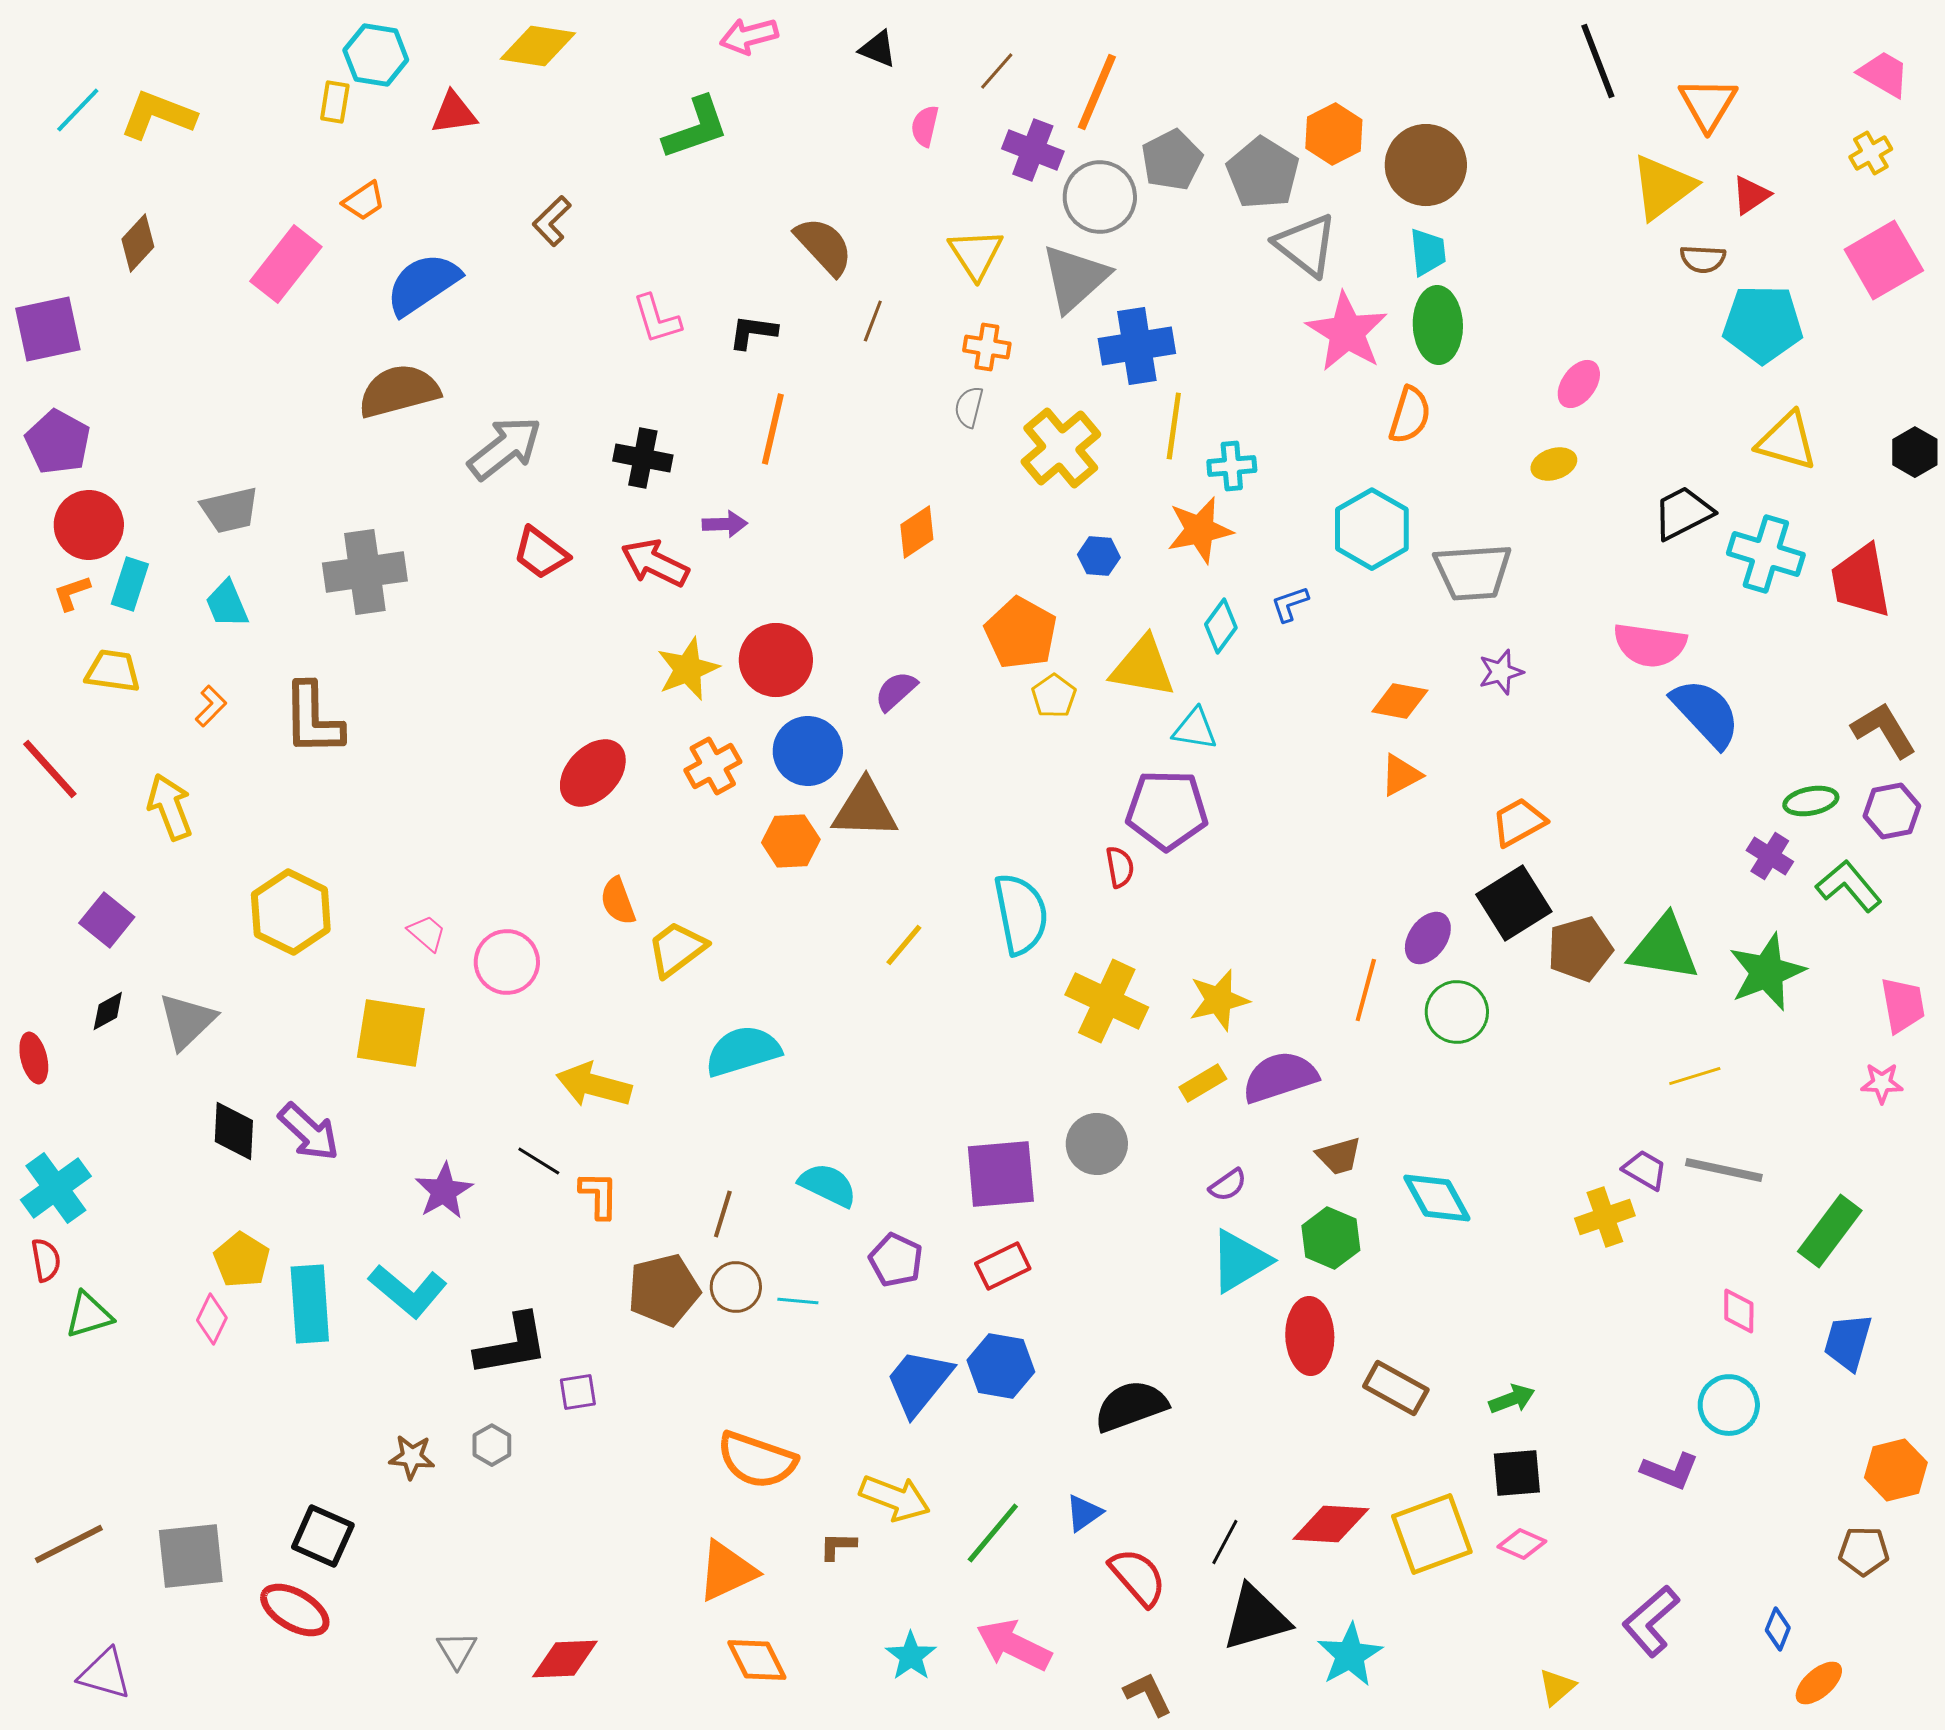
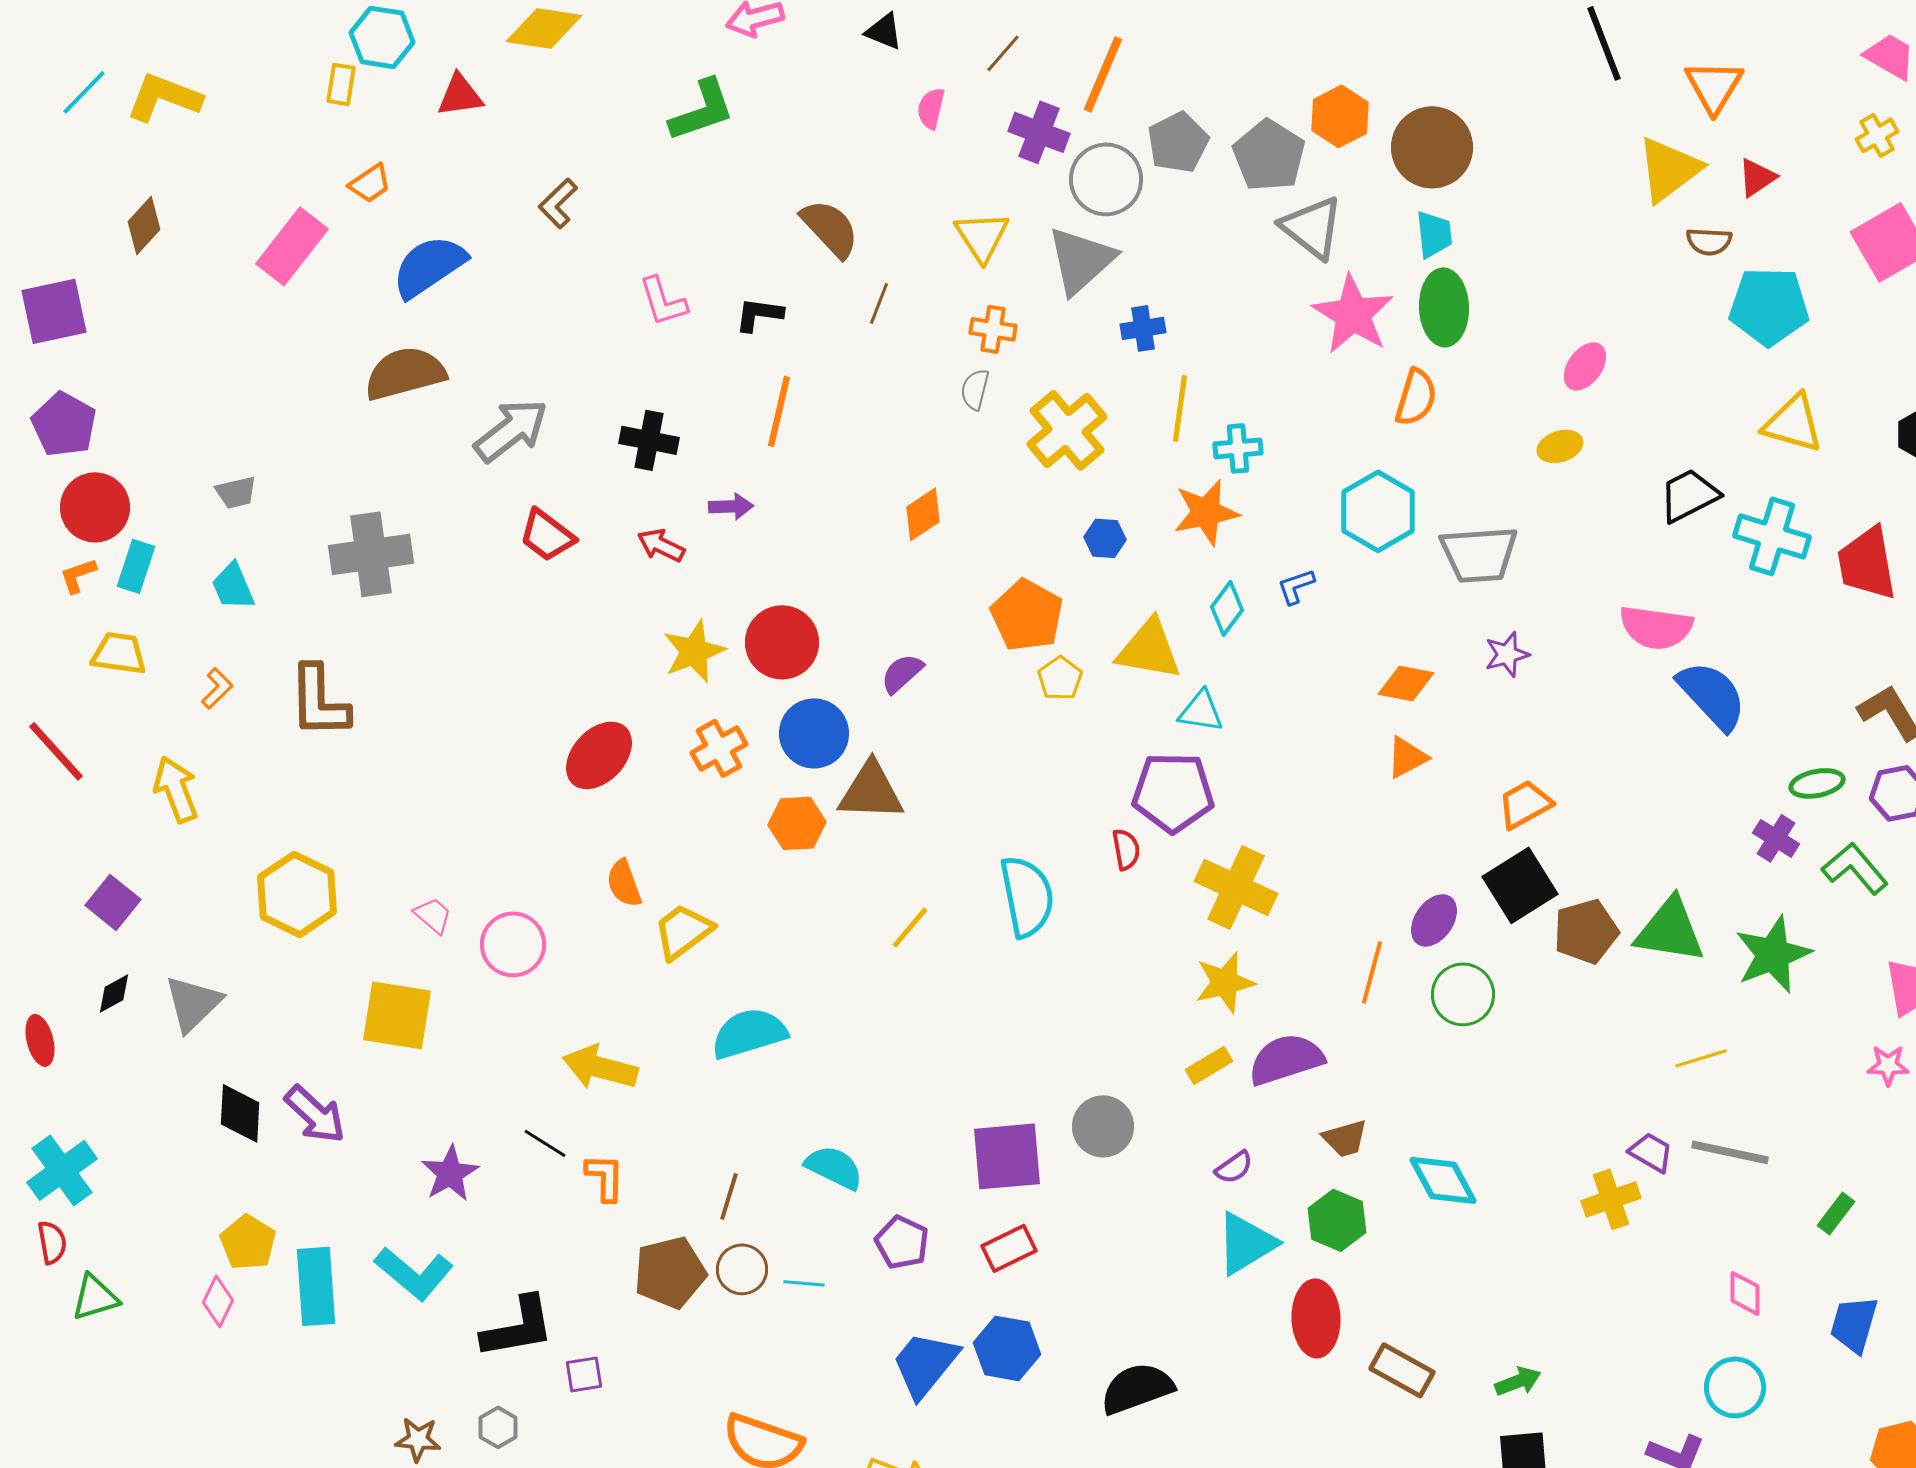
blue cross: (1137, 346) -> (1143, 328), size x0.6
gray trapezoid: (230, 510) -> (236, 492), size x0.7
red arrow: (655, 563) -> (661, 545), size x0.7
yellow cross: (1107, 1001) -> (1236, 887), moved
green rectangle: (1830, 1231) -> (1836, 1213), size x0.6

